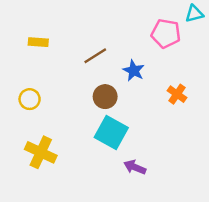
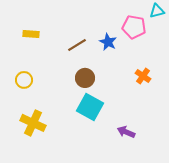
blue star: (134, 71) -> (108, 42), moved
purple arrow: (135, 167) -> (126, 132), moved

